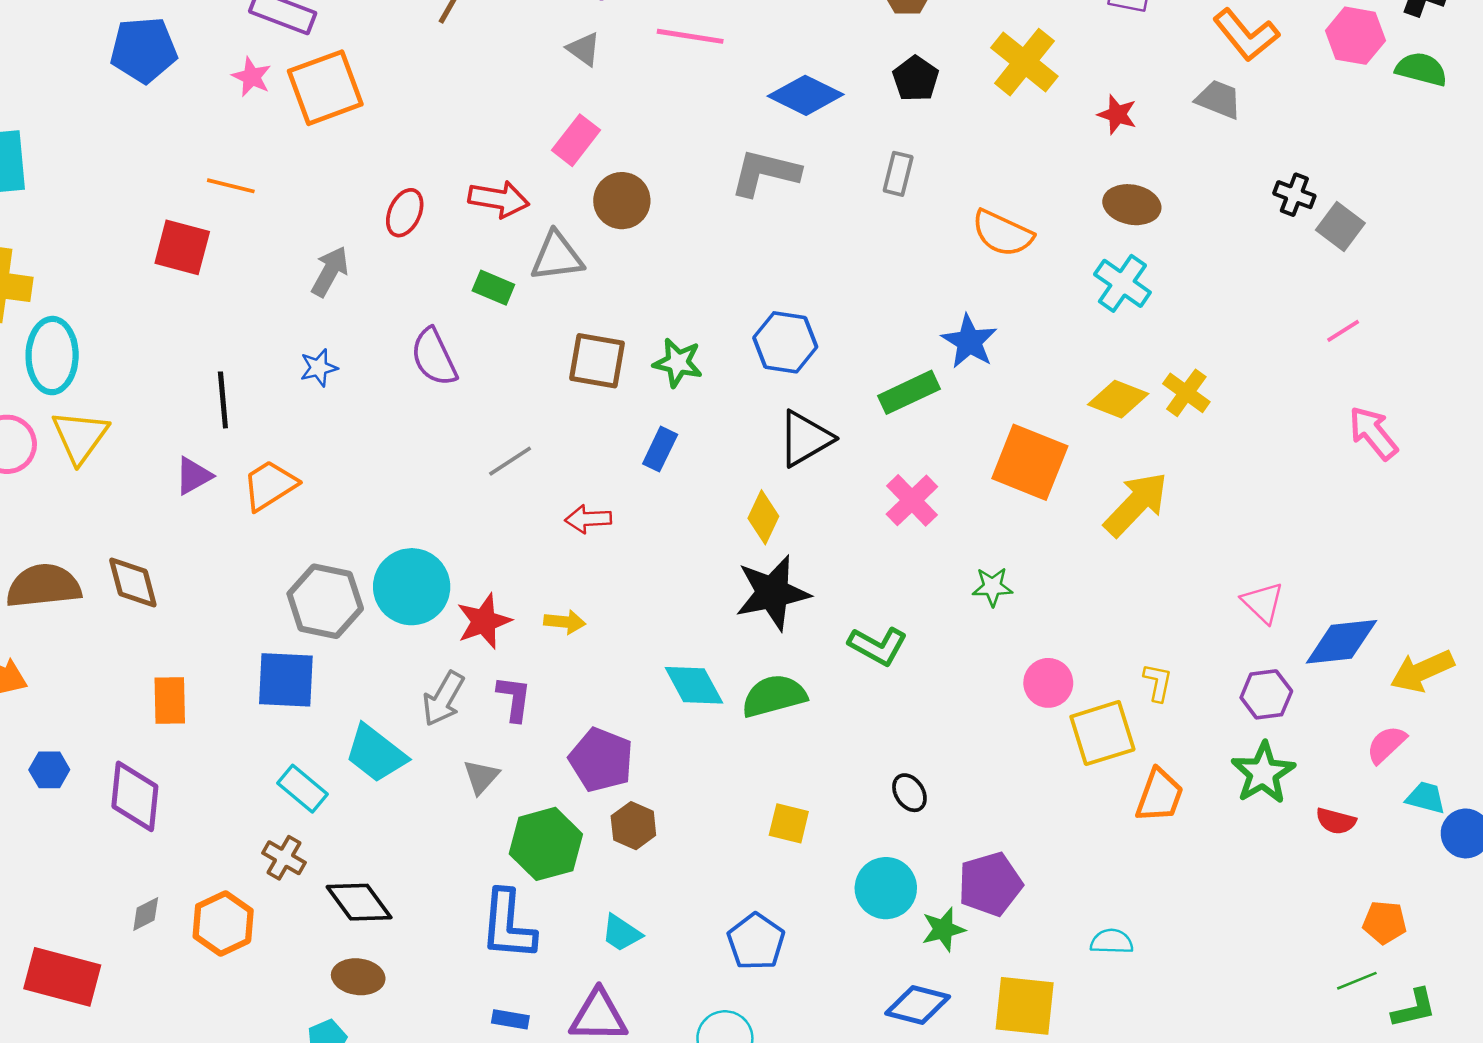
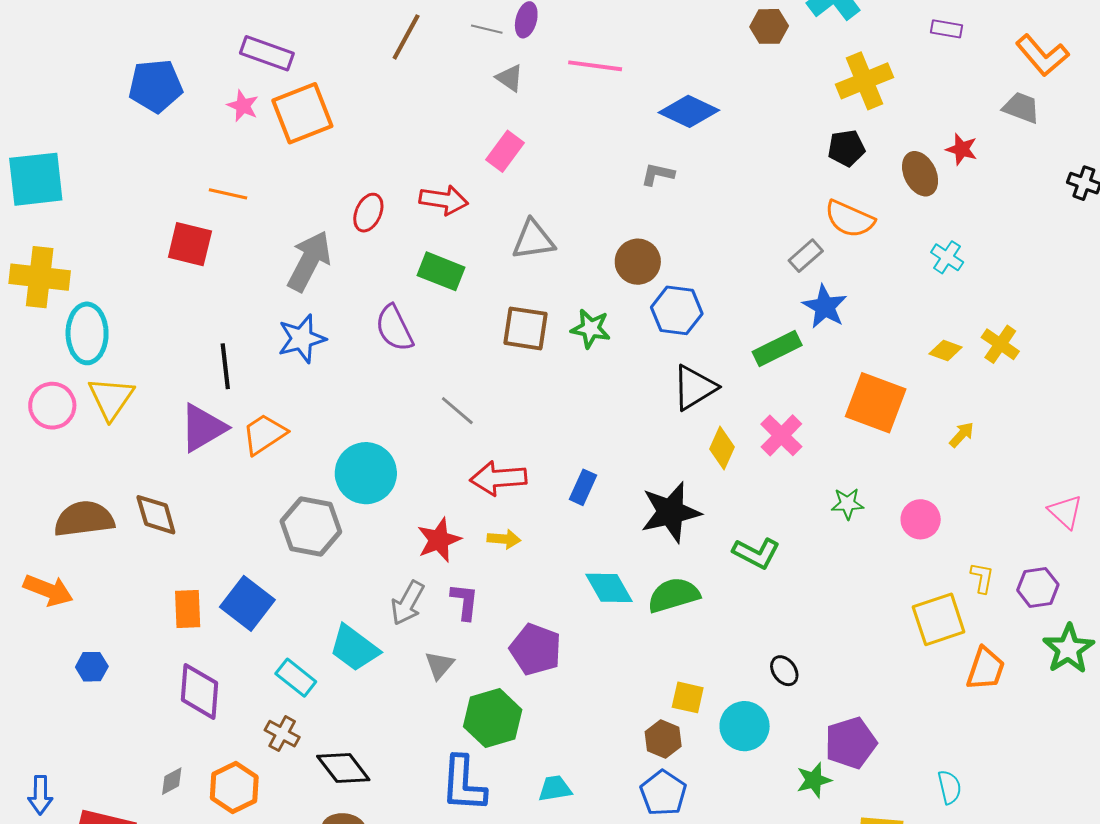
yellow cross: (1024, 62) -> (864, 81), turned 30
black pentagon: (916, 79) -> (846, 148), moved, turned 30
red star: (1117, 114) -> (962, 149), moved
gray L-shape: (765, 173) -> (658, 174), size x0.6
gray rectangle: (898, 174) -> (806, 256), moved, turned 36
brown circle: (622, 201) -> (638, 262), moved
brown ellipse: (1132, 205) -> (920, 174), moved, turned 54
gray triangle: (557, 257) -> (533, 240), moved
gray arrow: (330, 272) -> (309, 261), size x1.5
cyan cross: (1122, 283) -> (947, 257), size x0.7
green rectangle: (493, 288) -> (441, 271), size x1.4
blue star: (319, 368) -> (302, 339), size x1.6
yellow diamond: (1118, 399) -> (946, 351), size x0.7
blue rectangle: (660, 449) -> (583, 487), moved
gray line: (510, 461) -> (457, 411), turned 75
purple triangle: (193, 476) -> (203, 428), size x1.6
yellow arrow: (1136, 504) -> (962, 435), size x0.5
yellow diamond: (763, 517) -> (722, 448), moved
red arrow: (588, 519) -> (498, 478), moved, size x1.5
cyan circle: (412, 587) -> (366, 473), moved
blue square: (286, 680) -> (247, 603), moved, turned 36
pink circle: (1048, 683) -> (921, 519), moved
purple hexagon: (1266, 694) -> (1038, 587), moved
purple diamond: (135, 796) -> (199, 691), moved
brown hexagon: (633, 826) -> (663, 739), moved
cyan circle: (886, 888) -> (745, 726), moved
cyan trapezoid: (621, 933) -> (555, 788), turned 138
cyan semicircle: (1112, 942) -> (949, 787), turned 76

